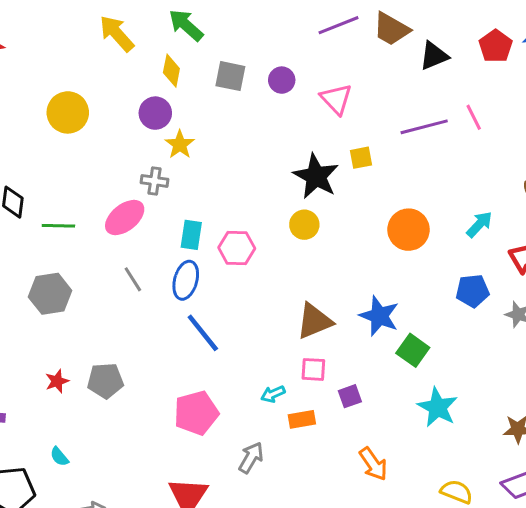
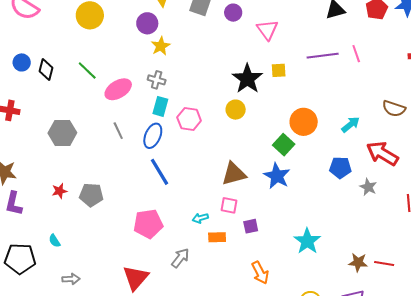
gray cross: (154, 181) -> (157, 80), moved
green line: (58, 226) -> (87, 70), moved, turned 35
green square: (413, 350) -> (284, 145), moved

